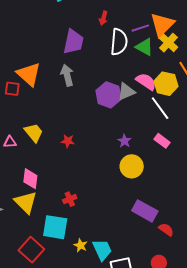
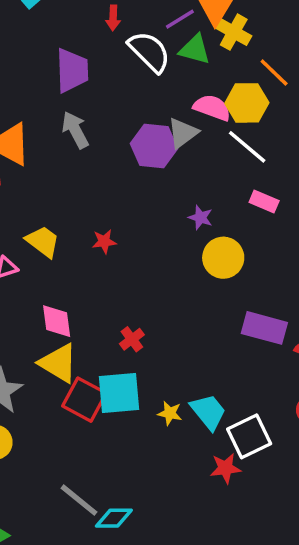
white semicircle: (119, 42) -> (149, 52), turned -36
red square: (31, 250) -> (84, 400), moved

